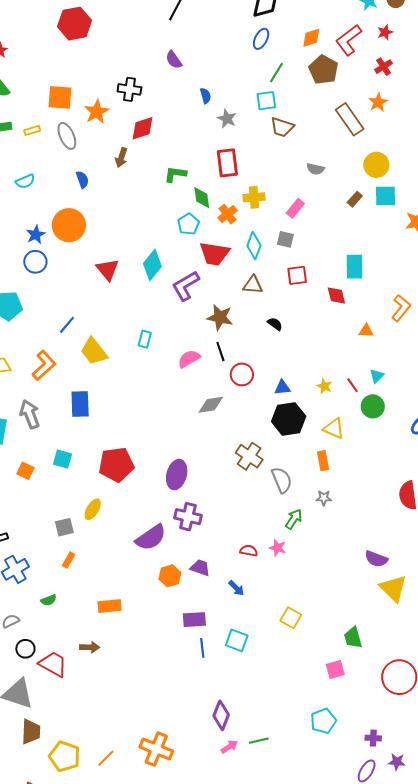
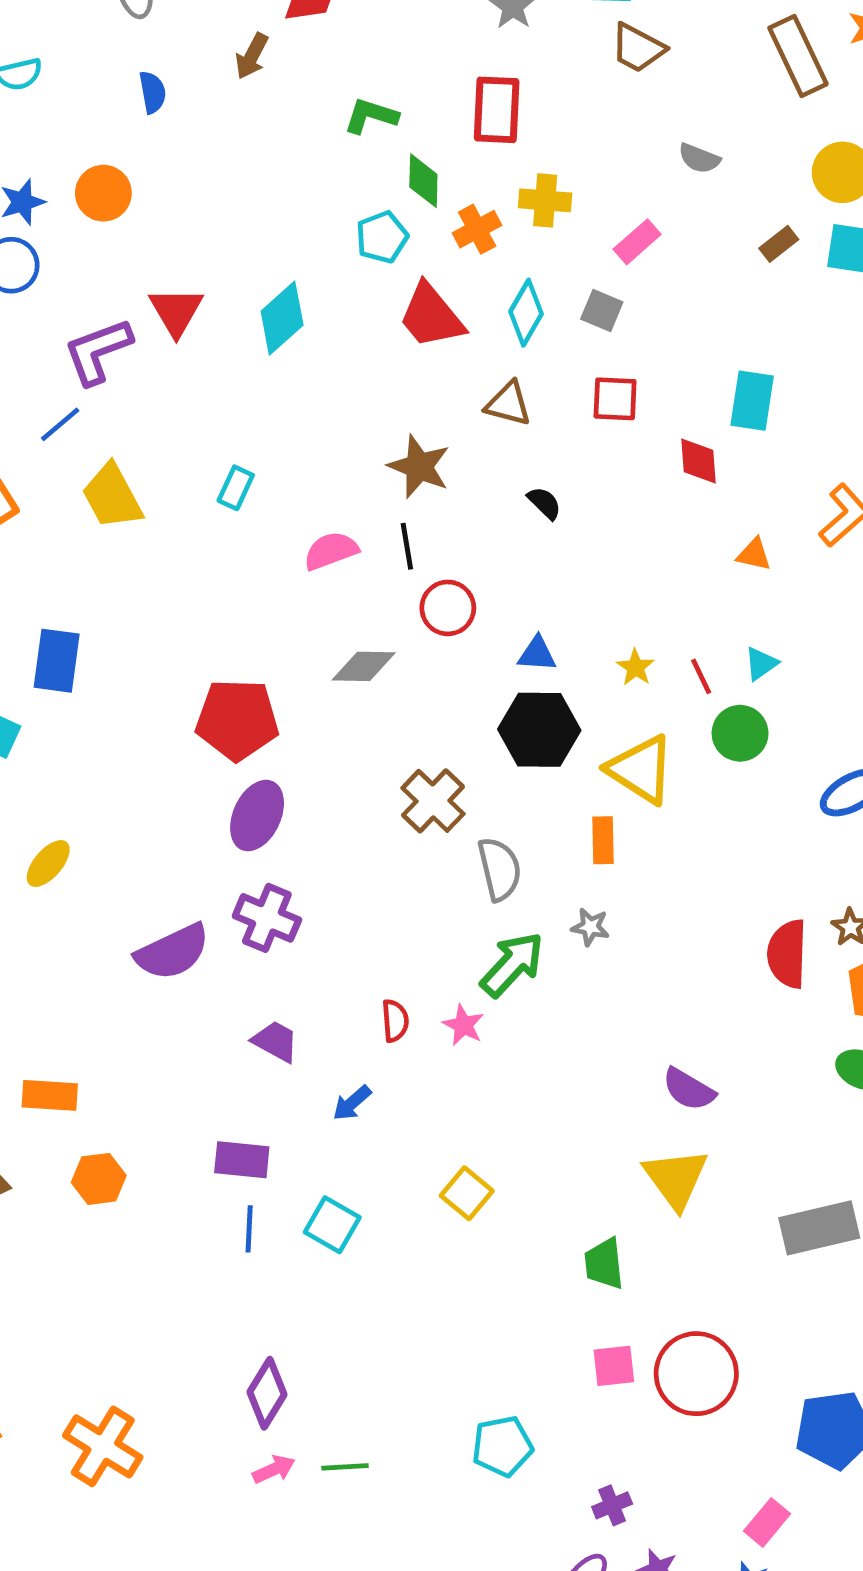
orange circle: (69, 225) -> (103, 193), size x0.7
red trapezoid: (215, 254) -> (431, 316), turned 32
purple L-shape: (186, 286) -> (98, 351), moved
blue rectangle: (80, 404) -> (57, 661), moved
yellow triangle: (334, 428) -> (641, 769), size x1.4
red pentagon: (116, 465) -> (237, 720), moved
green arrow: (294, 519) -> (512, 964), size x1.4
red semicircle: (249, 551) -> (395, 1021), turned 66
orange hexagon: (170, 576) -> (99, 1179), moved
blue arrow: (236, 588) -> (352, 1103), turned 84
yellow triangle: (393, 588) -> (676, 1178), moved
pink square: (335, 670) -> (614, 1366), moved
purple cross: (373, 738) -> (612, 1505), turned -35

